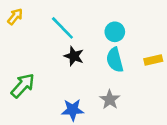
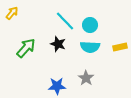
cyan line: (62, 28) -> (65, 21), moved
cyan semicircle: (115, 60) -> (90, 47), turned -72
green arrow: (23, 86) -> (26, 48), moved

